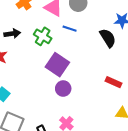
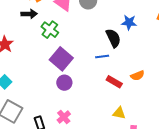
blue line: (70, 29) -> (102, 56), moved, turned -32
black arrow: (12, 34) -> (29, 14), moved

